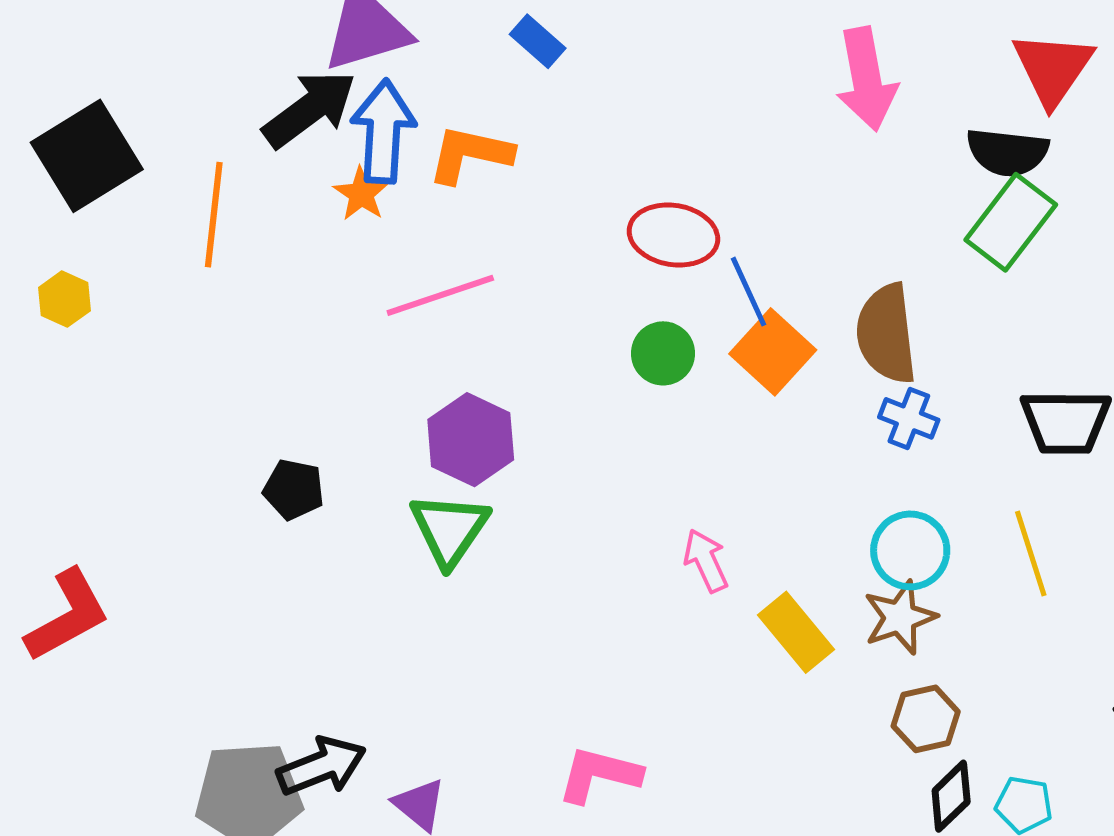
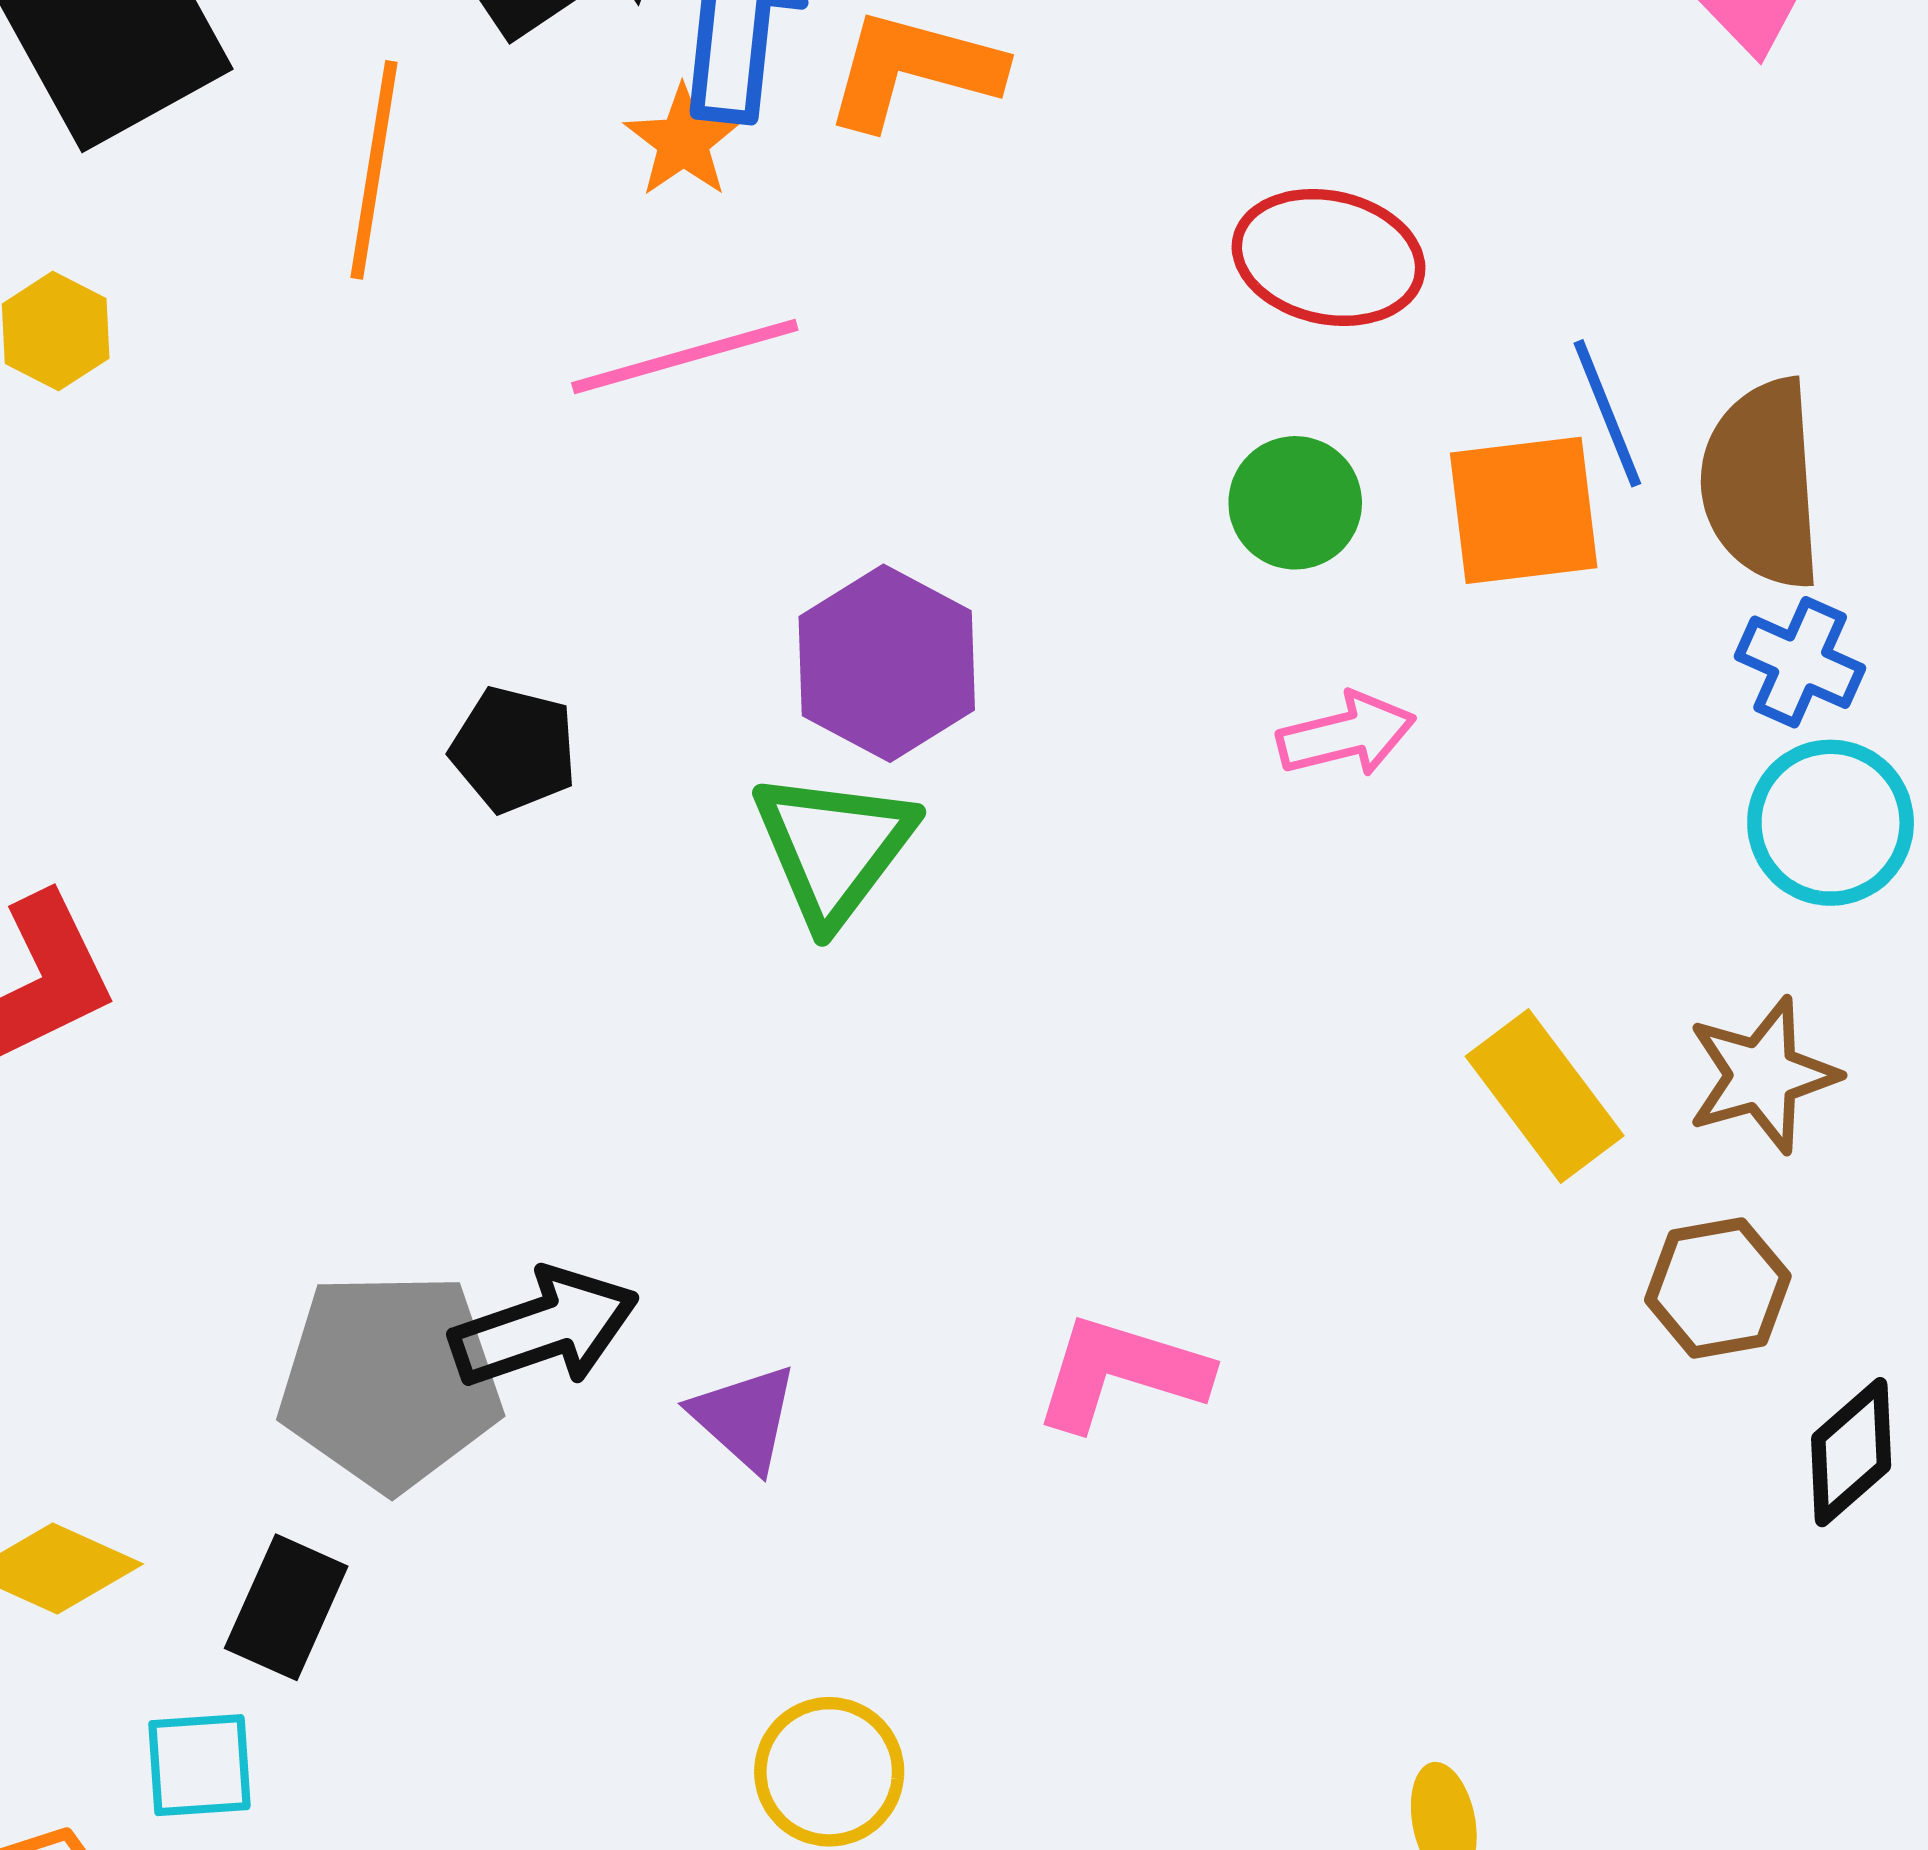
blue line: (749, 292) -> (1607, 413), moved
pink line: (440, 295) -> (685, 357), moved
orange square: (773, 352) -> (1524, 510), turned 38
cyan circle: (910, 550) -> (1831, 823), moved
pink arrow: (706, 561) -> (1346, 735), moved, turned 98
brown hexagon: (926, 719) -> (1718, 1288), moved

